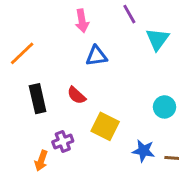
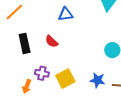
yellow square: (105, 126) -> (65, 79), moved, turned 36
purple cross: (63, 141) -> (42, 73), turned 32

